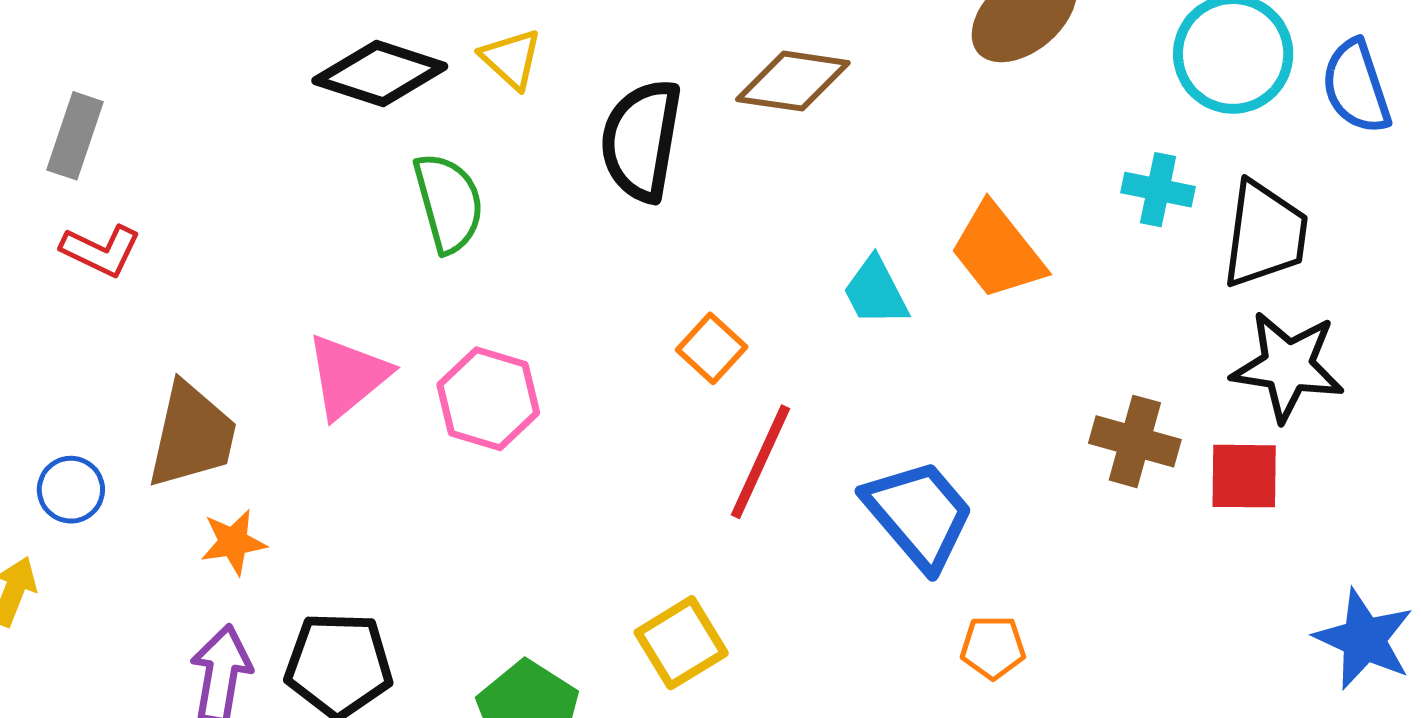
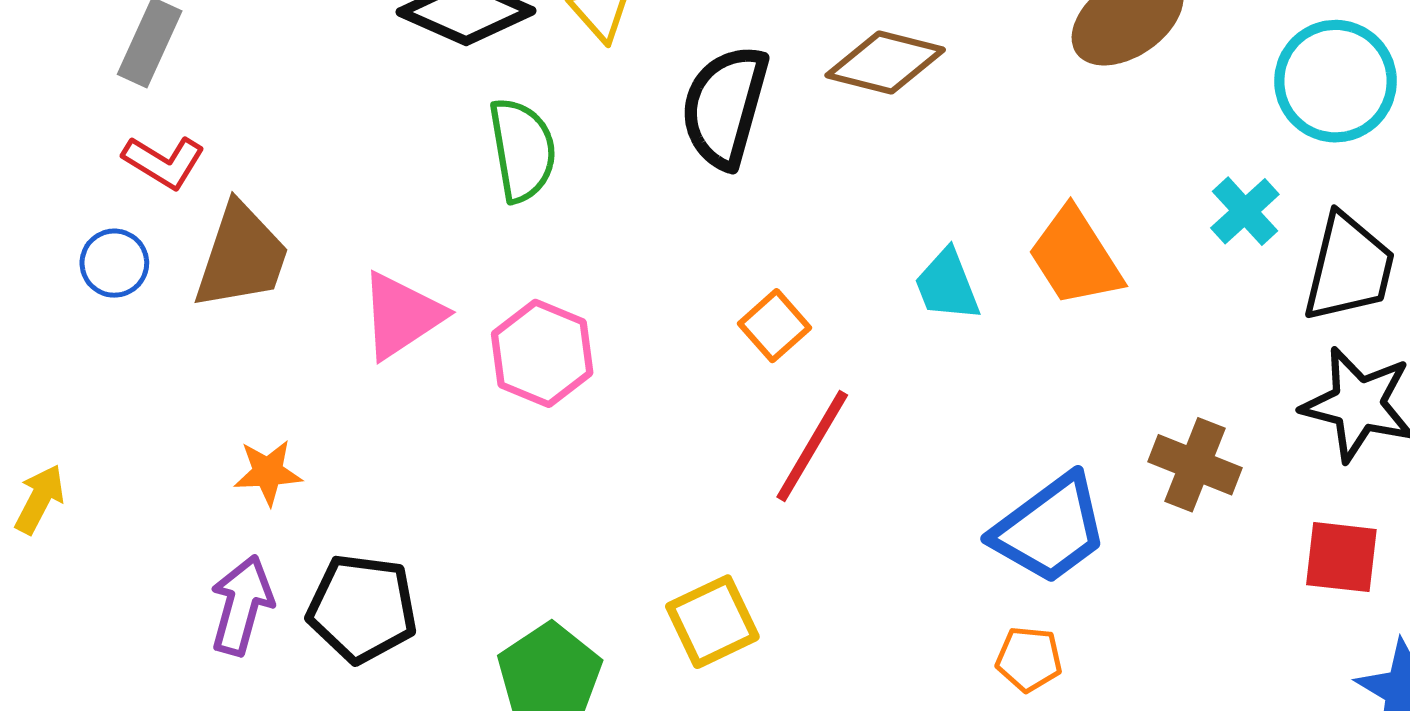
cyan cross: (1158, 190) -> (1245, 211), turned 30
brown trapezoid: (192, 435) -> (241, 256), moved
red square: (1244, 476) -> (1341, 557), moved
blue circle: (71, 490) -> (114, 263), moved
blue trapezoid: (919, 514) -> (1050, 529), moved, turned 88

